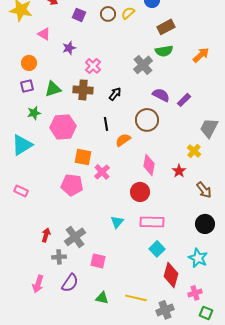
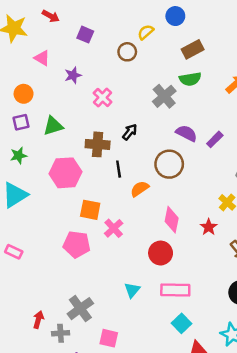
brown circle: (108, 14) -> (127, 52), moved
brown cross: (83, 90) -> (98, 144), moved
green star: (34, 113) -> (19, 156), moved
red arrow: (46, 235) -> (38, 320), moved

